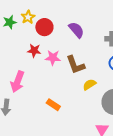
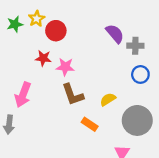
purple semicircle: (76, 30) -> (115, 34), moved
brown L-shape: (75, 65) -> (73, 95), moved
orange rectangle: (53, 105) -> (90, 124), moved

